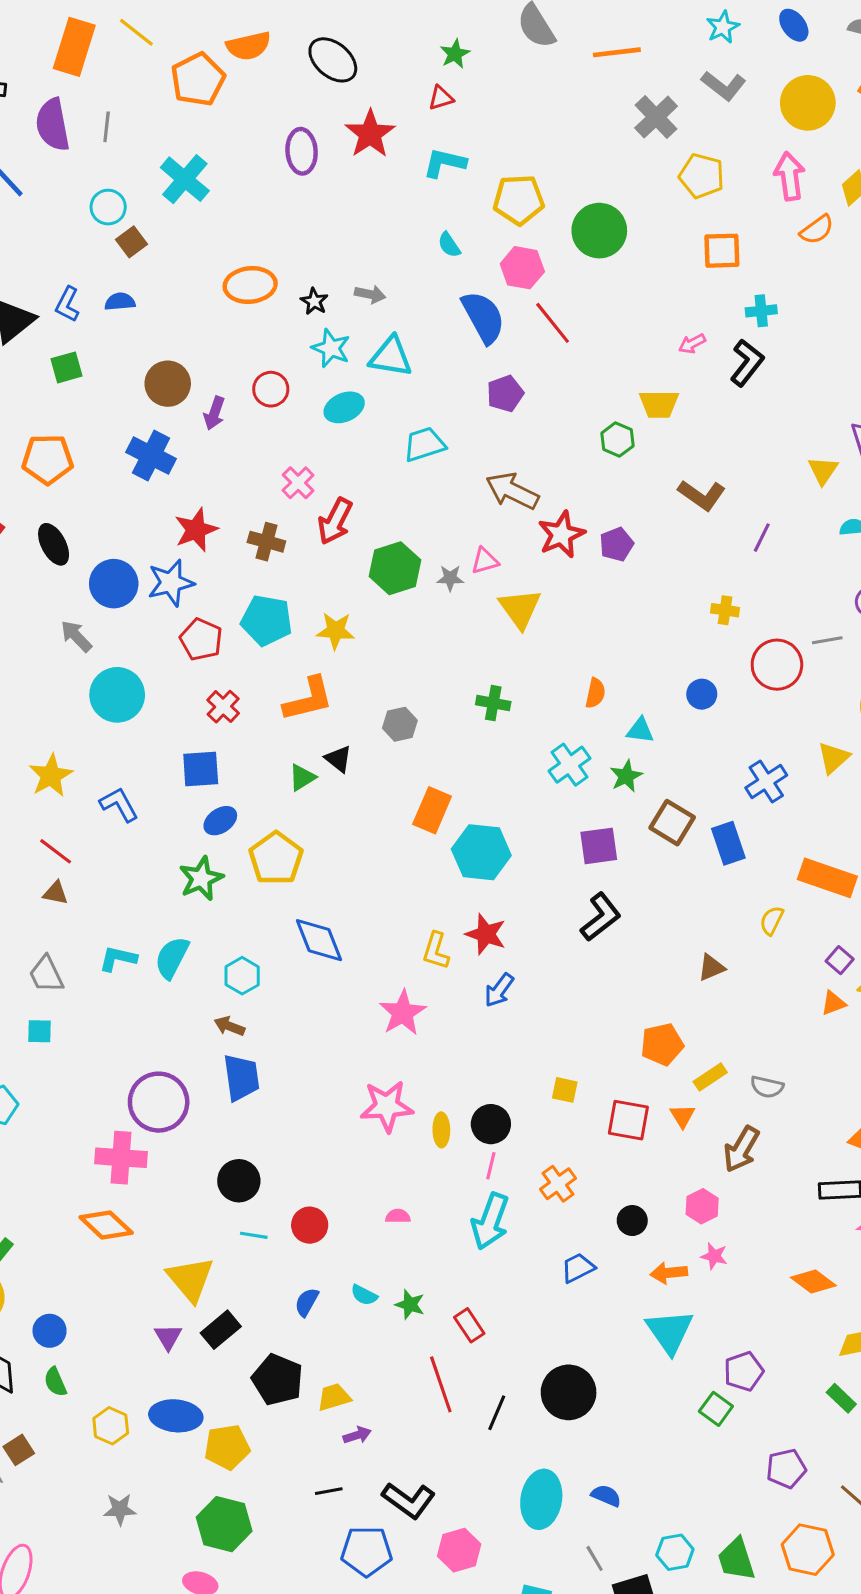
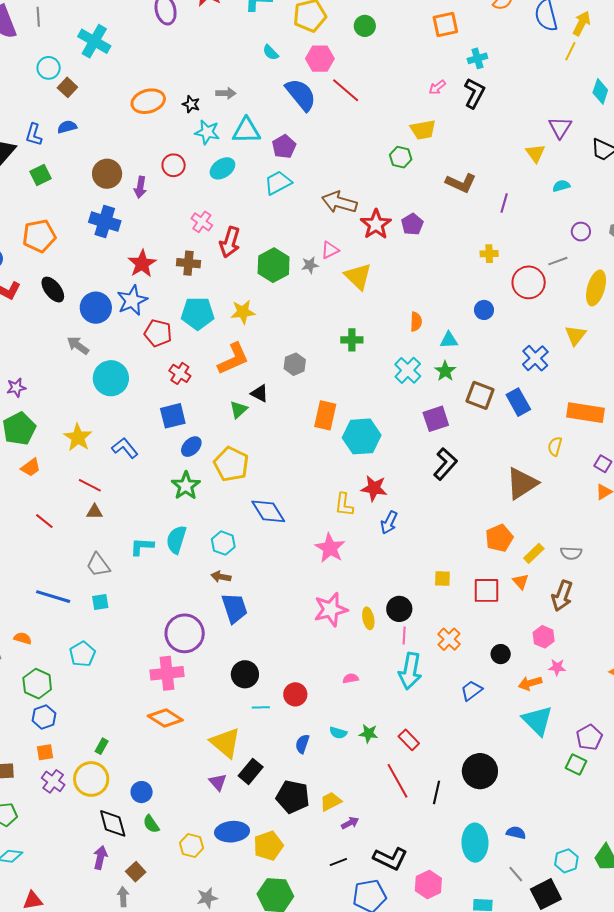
green circle: (599, 231) -> (365, 26), size x0.6
purple pentagon: (505, 394) -> (284, 147), moved
brown triangle: (711, 968) -> (522, 483), size x1.8

